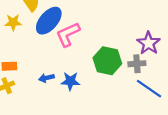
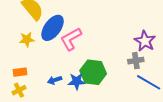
yellow star: (13, 22) -> (27, 39), moved
green hexagon: (107, 61) -> (93, 72), moved

